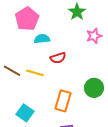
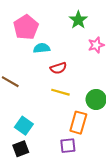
yellow line: (35, 73) -> (60, 92), moved
orange rectangle: (63, 101) -> (78, 123), moved

